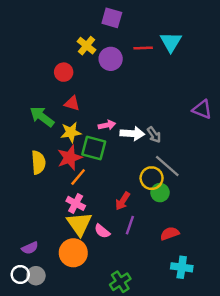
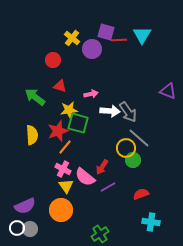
purple square: (112, 18) -> (106, 32), moved
pink arrow: (107, 125) -> (91, 94), moved
yellow star: (71, 132) -> (69, 110), moved
gray arrow: (154, 135) -> (128, 112), size x1.5
yellow triangle: (79, 224) -> (66, 186), size x0.7
purple line: (130, 225) -> (108, 187), turned 42
pink semicircle: (102, 231) -> (85, 177), moved, size x1.5
purple semicircle: (30, 248) -> (25, 206), size x1.5

